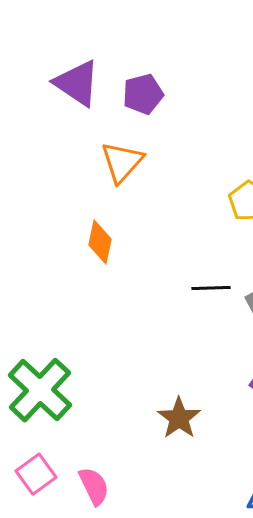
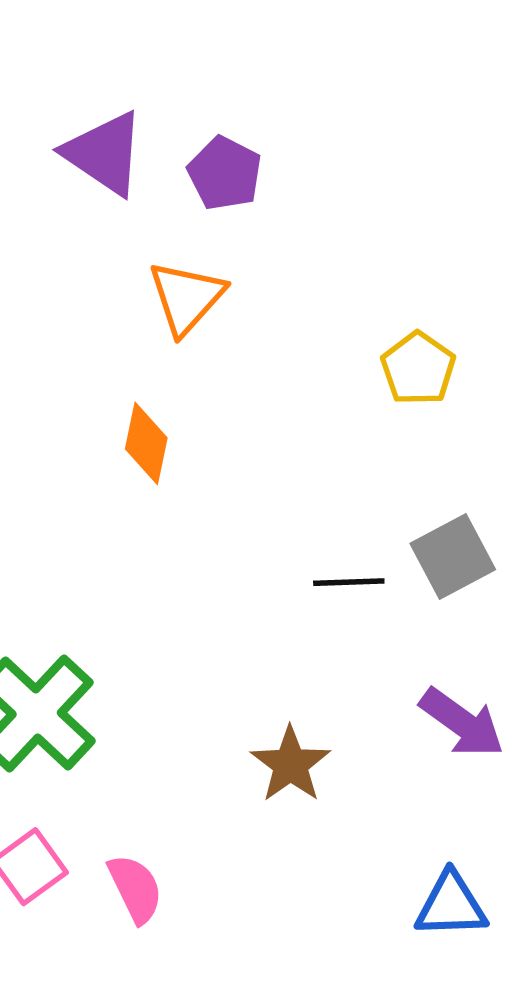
purple pentagon: (143, 94) -> (225, 173), turned -30
black line: (211, 288) -> (349, 582), moved

